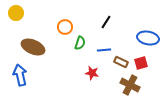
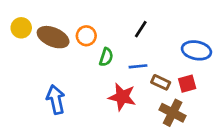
yellow circle: (16, 13) -> (21, 28), moved
brown ellipse: (33, 47) -> (53, 37), moved
red star: (92, 73) -> (122, 97), size x1.5
blue arrow: (20, 75) -> (56, 100), moved

